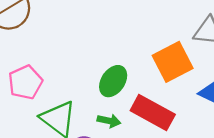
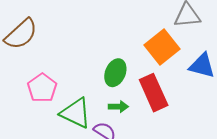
red rectangle: (153, 112) -> (154, 93), turned 48

